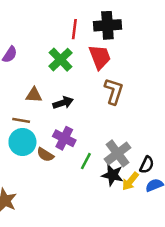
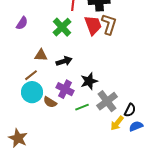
brown L-shape: (114, 91) -> (109, 24), moved
brown line: (21, 120) -> (31, 75), turned -48
green line: (86, 161) -> (82, 107), turned 40
black star: (112, 175) -> (89, 81), moved, turned -30

